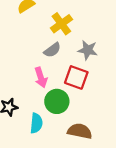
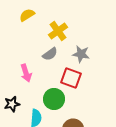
pink arrow: (41, 77) -> (26, 73), moved

